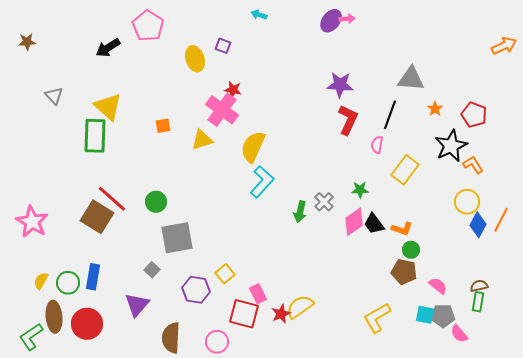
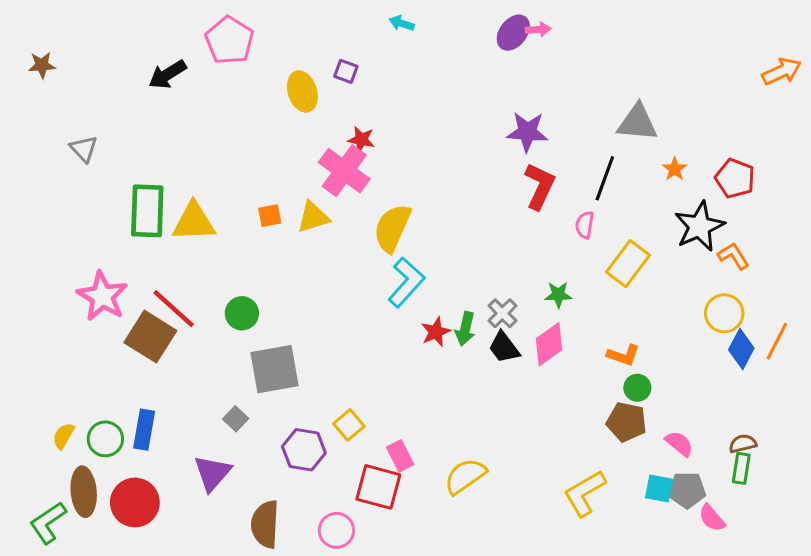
yellow triangle: (108, 107) -> (194, 222), moved, turned -44
orange square: (163, 126) -> (270, 216), moved
pink star: (32, 222) -> (102, 296), moved
black trapezoid: (374, 224) -> (504, 347), moved
red star: (281, 314) -> (436, 332), moved

